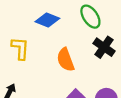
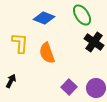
orange semicircle: (66, 60) -> (47, 53), moved

